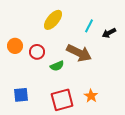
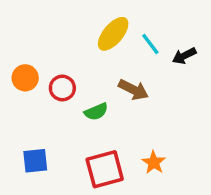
yellow ellipse: (53, 20) -> (113, 34), moved
cyan line: (89, 26) -> (150, 44), turned -64
brown arrow: (79, 53) -> (133, 90), size x0.7

